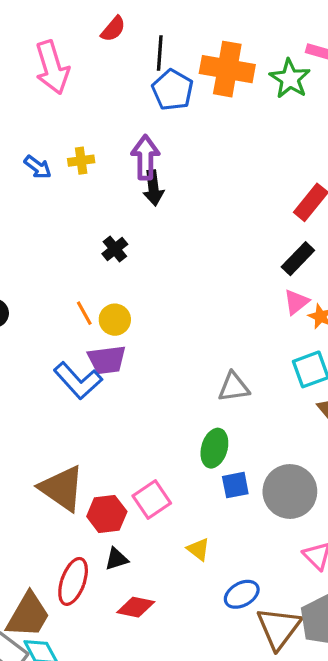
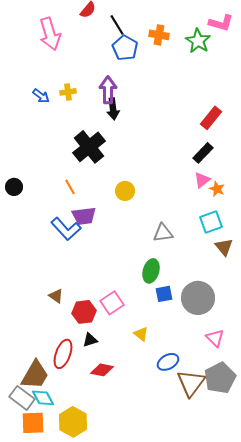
black line: (160, 53) -> (117, 25), turned -35
orange cross: (227, 69) -> (159, 35), size x0.6
black cross: (115, 249) -> (89, 147), size x2.0
yellow circle: (115, 320) -> (125, 191), moved
brown triangle: (62, 488) -> (56, 296), size x0.5

